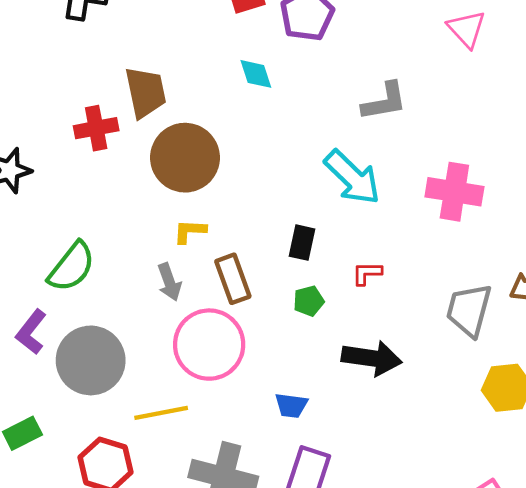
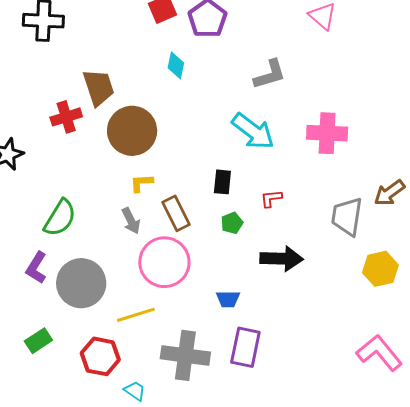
cyan diamond: (256, 74) -> (176, 65), turned 36

